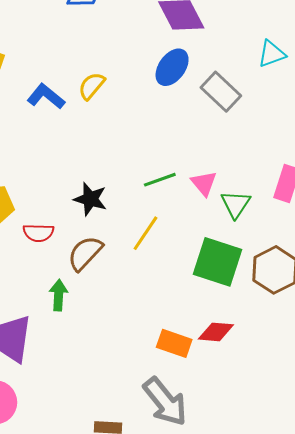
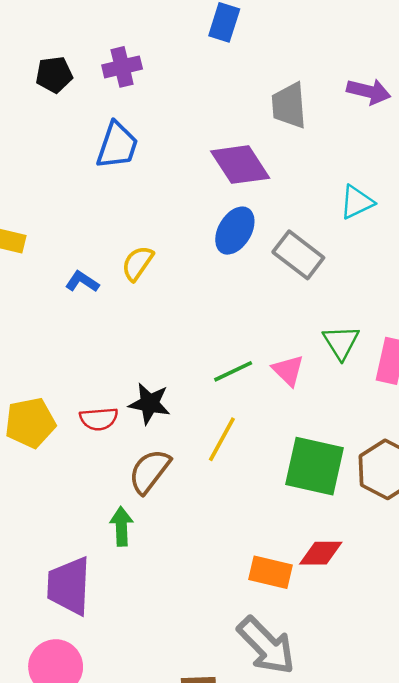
blue L-shape: (46, 96) -> (82, 282), size x0.7
green triangle: (236, 204) -> (341, 342), moved
red semicircle: (38, 233) -> (99, 419), moved

